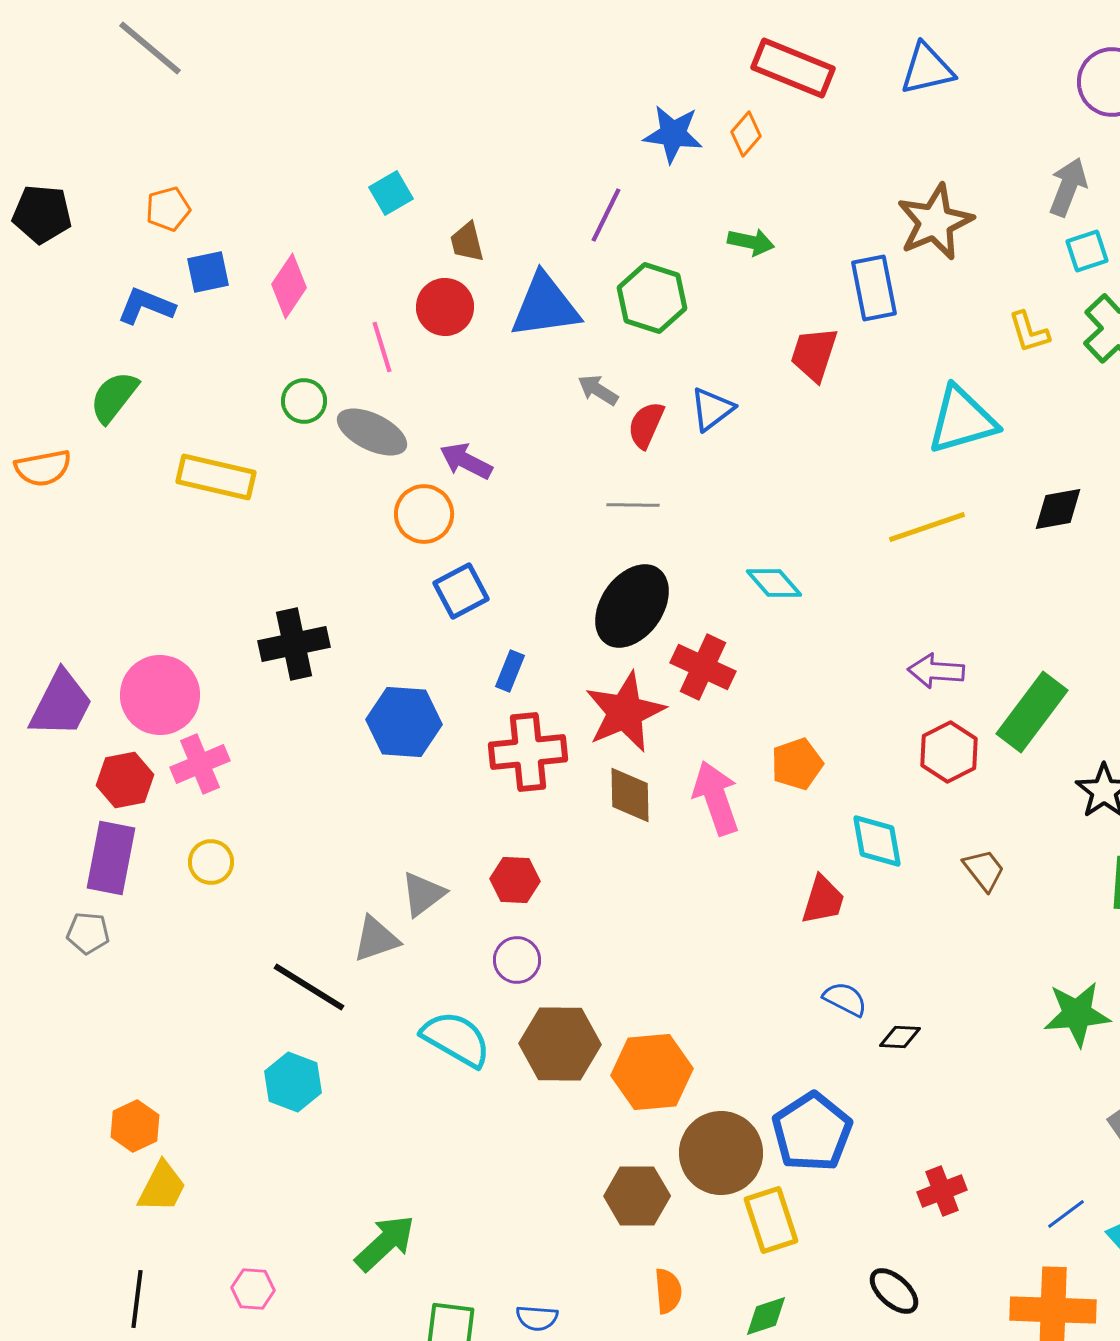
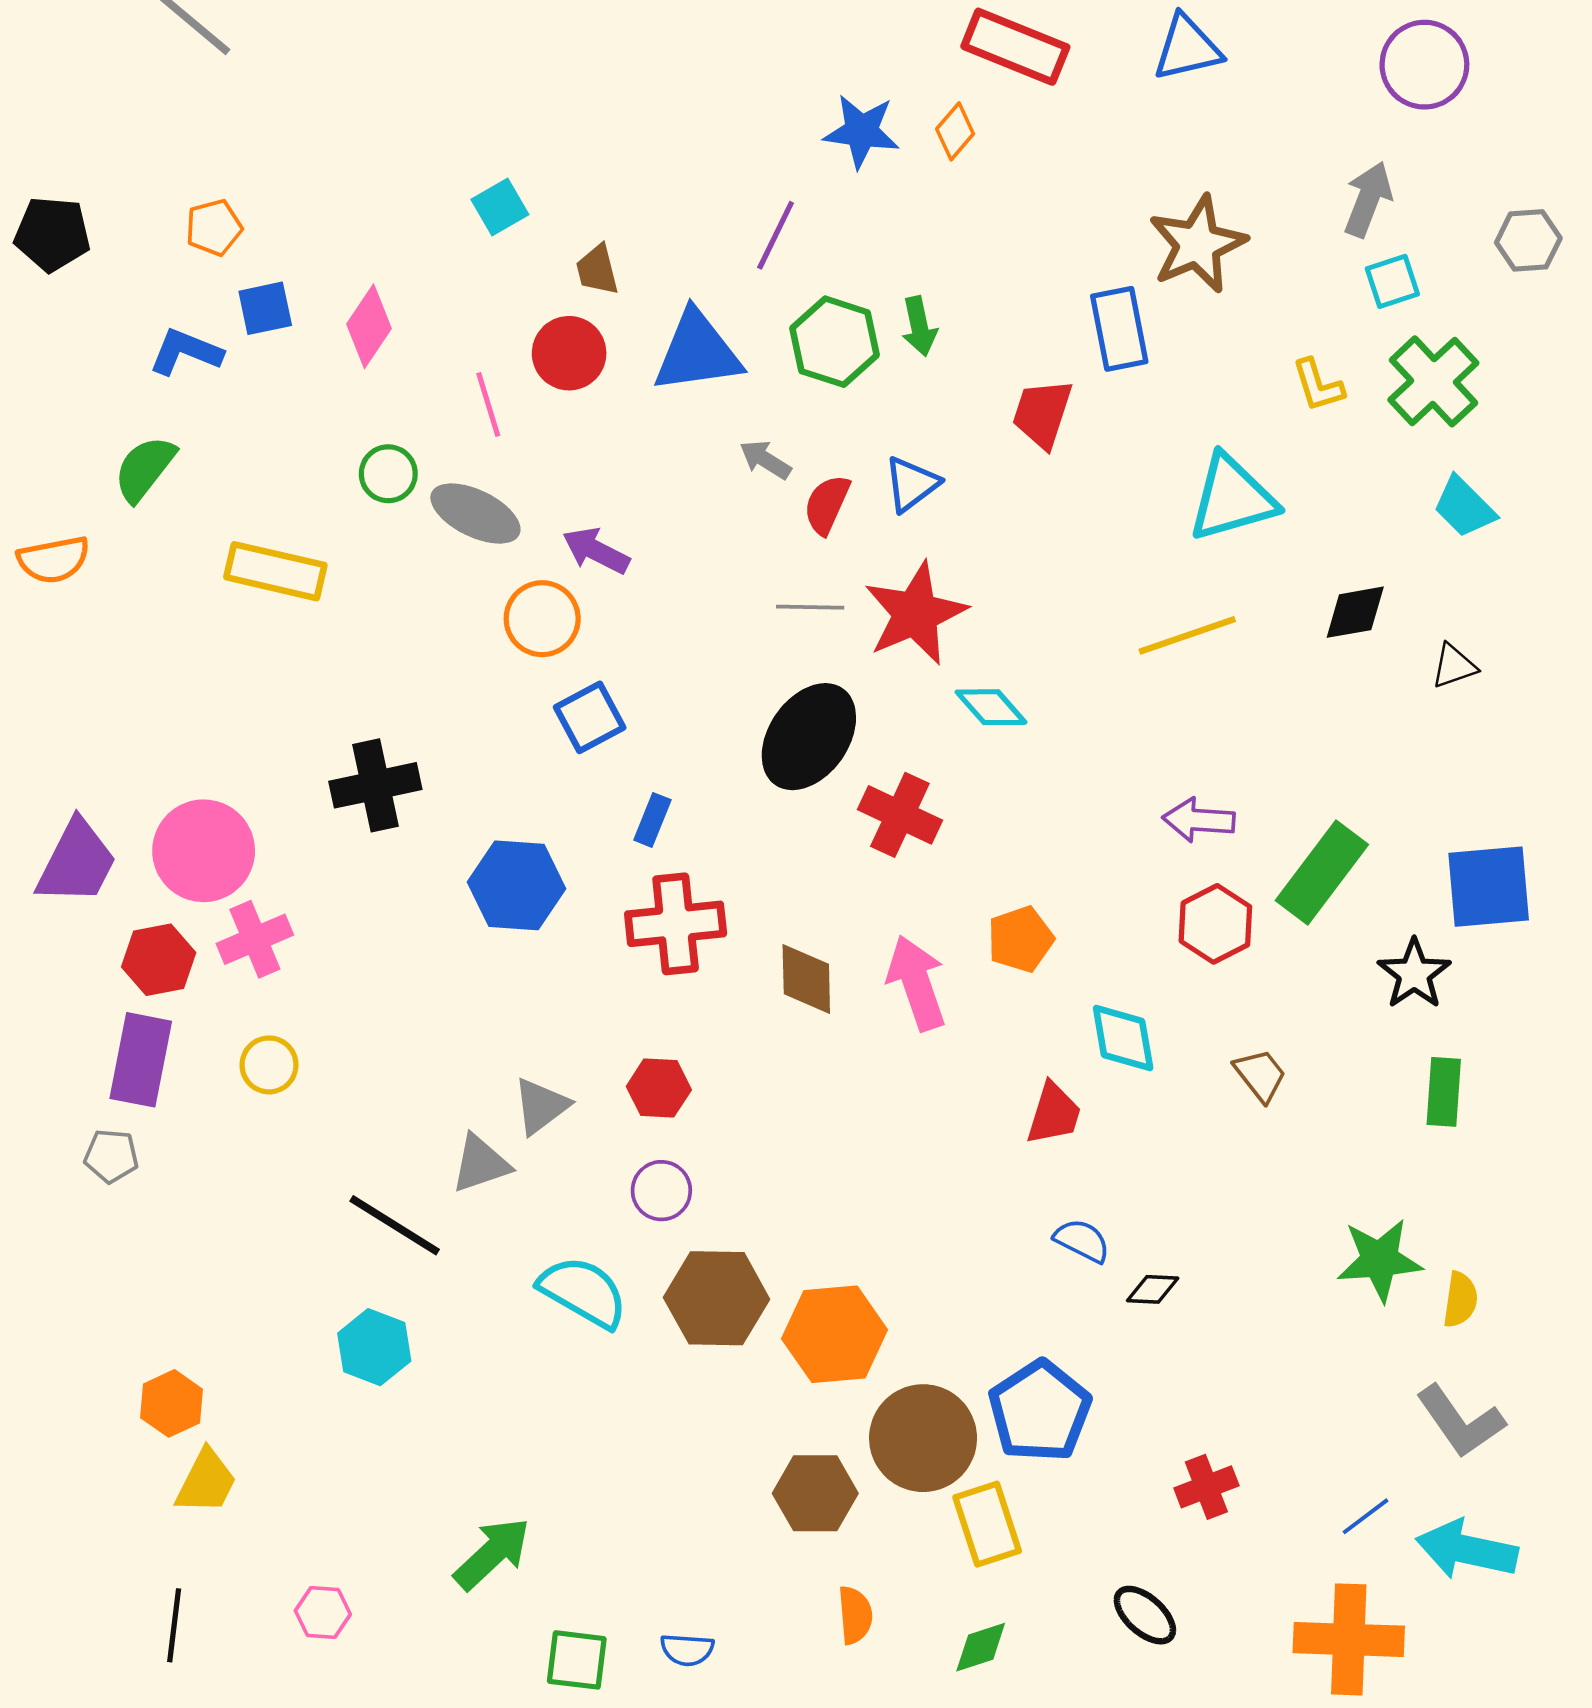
green arrow: (751, 242) -> (919, 326), moved, turned 66
red star: (625, 712) -> (915, 614), moved

